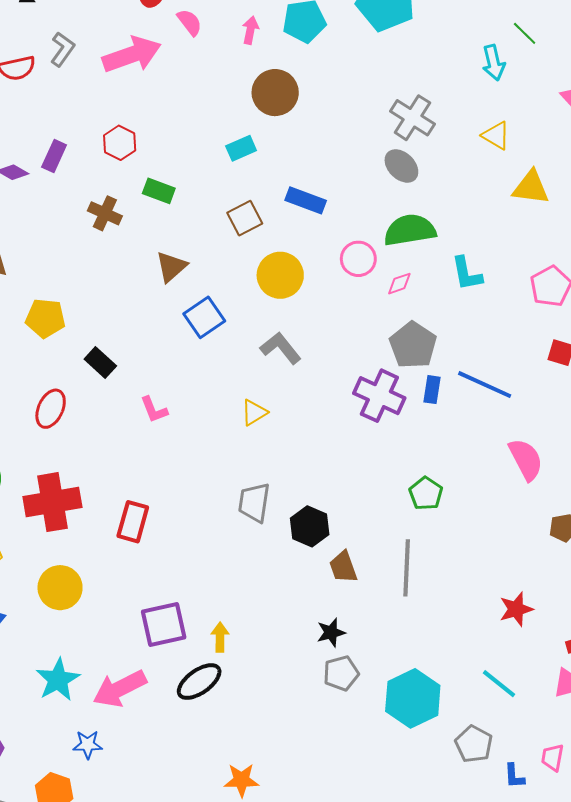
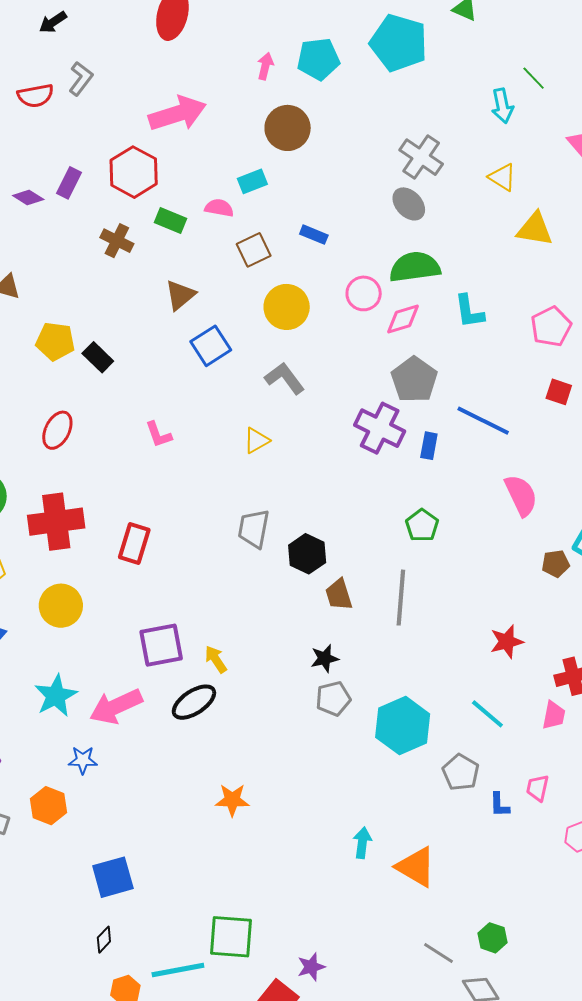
pink semicircle: (190, 22) -> (219, 208), moved, turned -44
pink arrow: (132, 55) -> (177, 114), moved
red hexagon: (120, 143) -> (134, 172), size x1.5
blue rectangle: (306, 200) -> (314, 235), size x0.7
pink diamond: (399, 284) -> (403, 319), size x1.4
black rectangle: (100, 362) -> (98, 357), moved
blue rectangle: (432, 390) -> (429, 446), moved
yellow arrow: (220, 637) -> (216, 659), turned -36

